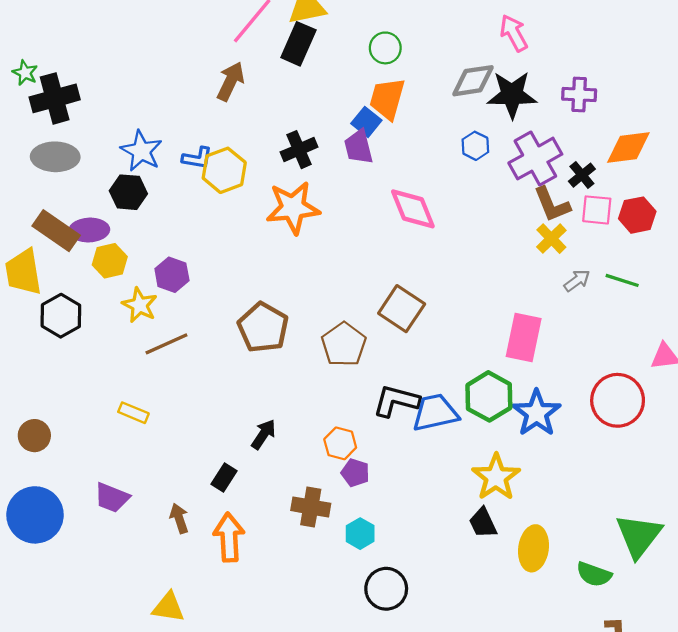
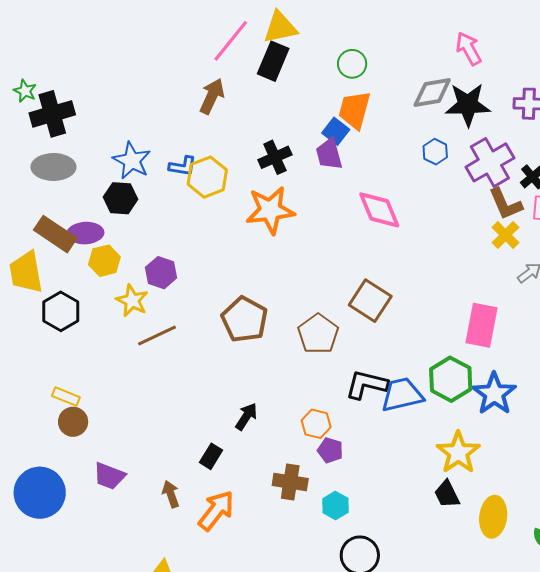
yellow rectangle: (133, 413) -> (66, 397), moved
brown circle: (34, 436) -> (73, 422), moved
orange arrow: (229, 537) -> (216, 511), turned 42

